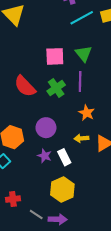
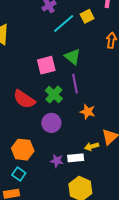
purple circle: (46, 128) -> (51, 123), moved
yellow arrow: (81, 138) -> (92, 146), moved
white rectangle: (64, 157) -> (76, 158), turned -56

